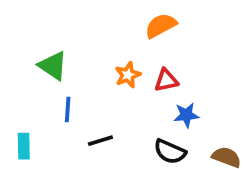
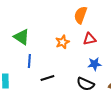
orange semicircle: (161, 26) -> (80, 15), turned -42
red triangle: (166, 80) -> (89, 39), moved

